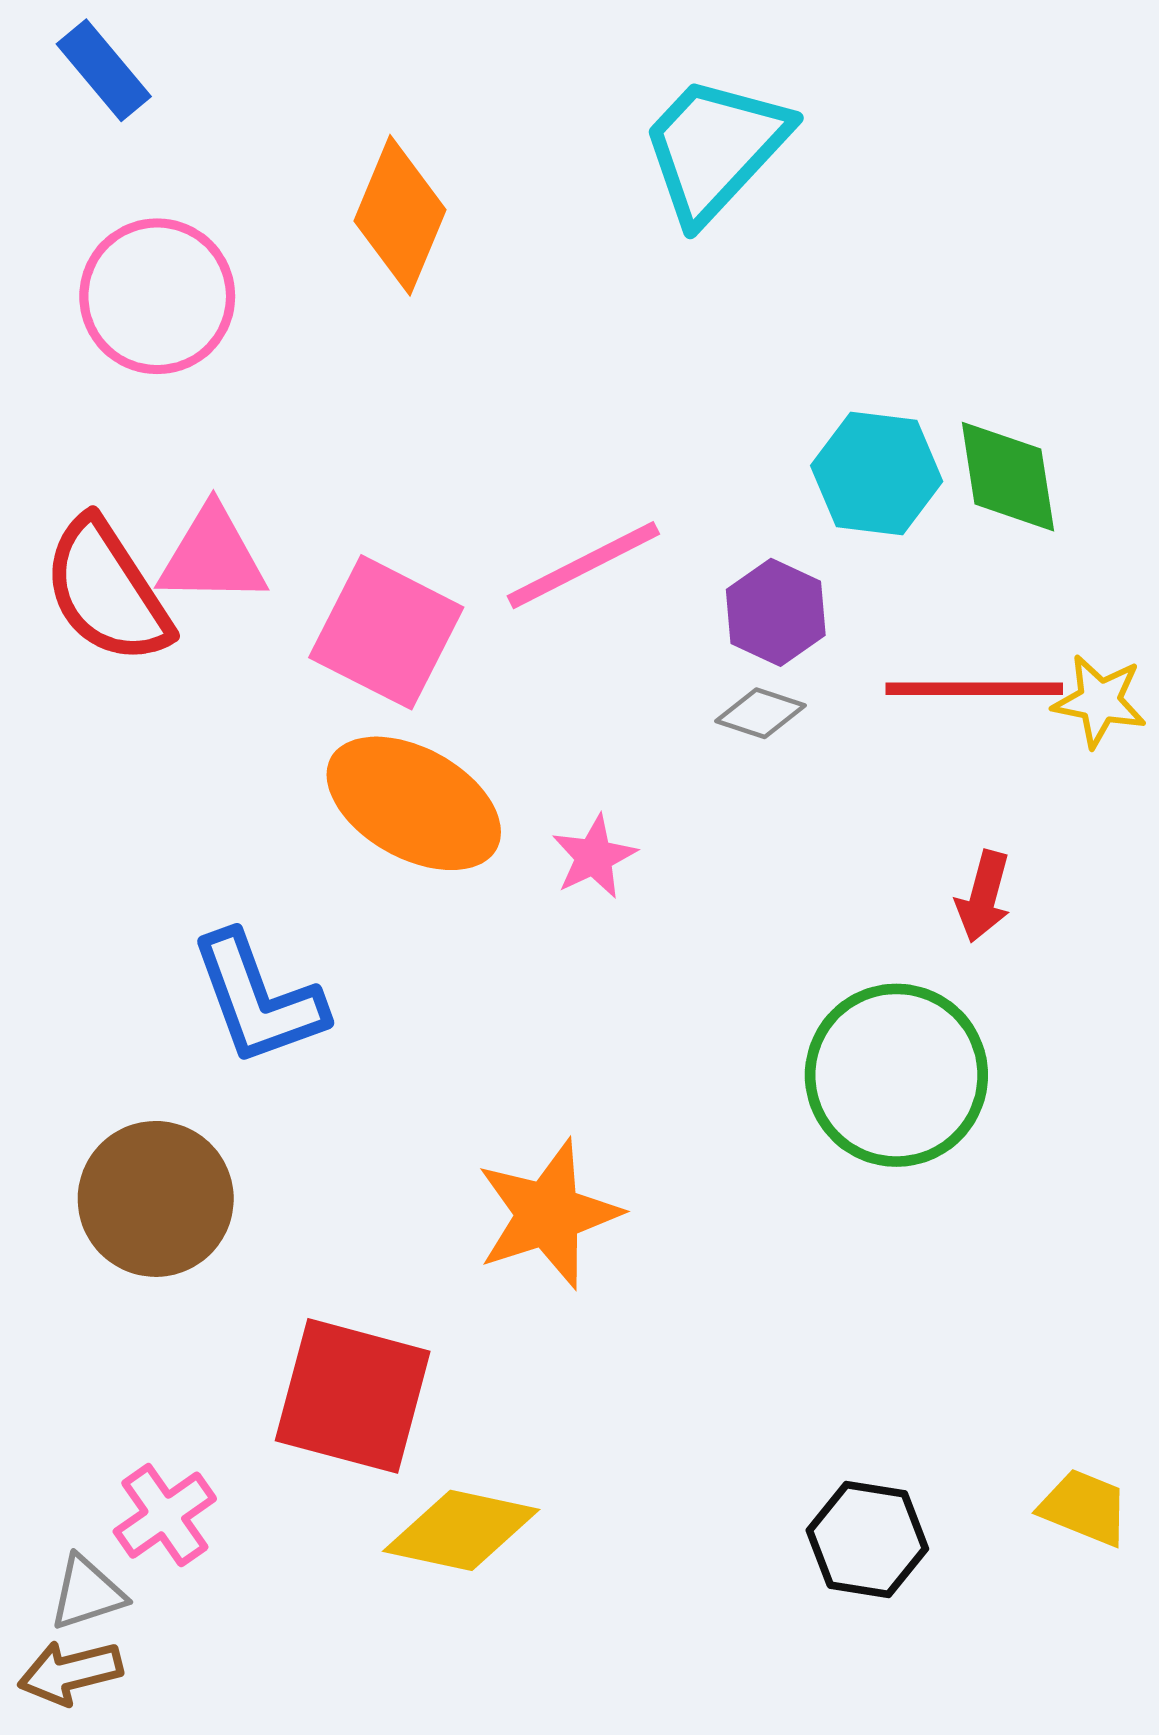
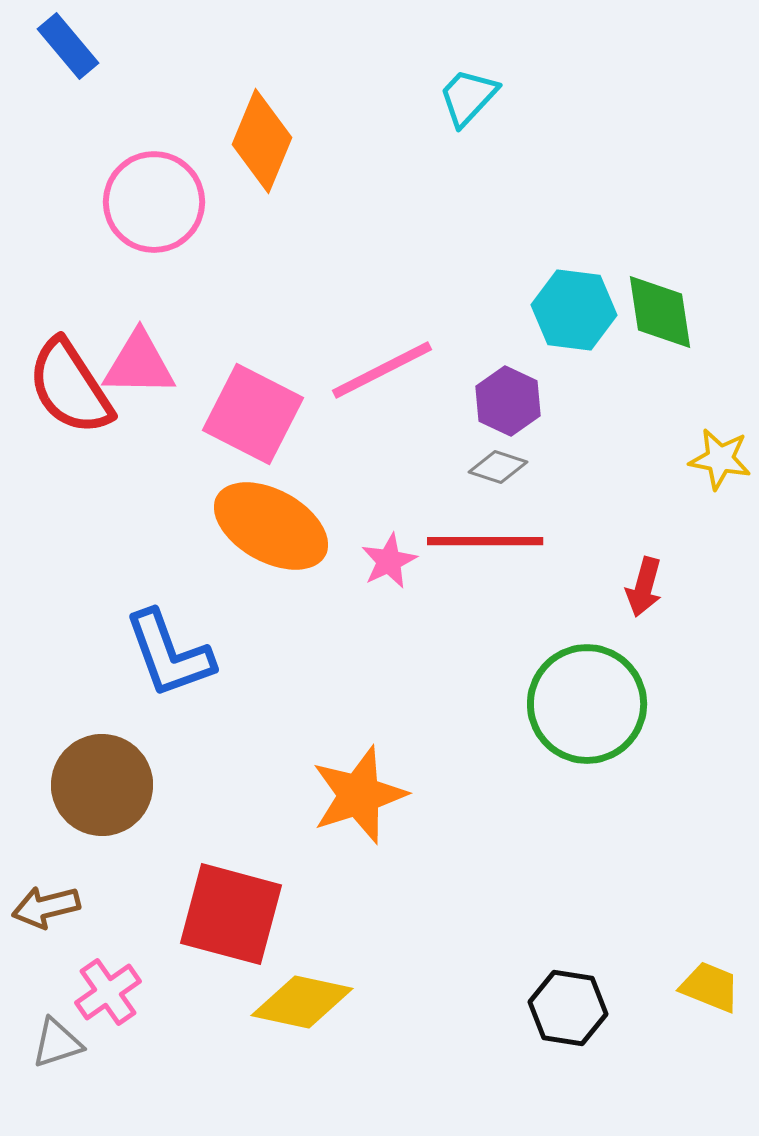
cyan trapezoid: (715, 148) -> (468, 97), size x0.6
pink circle: (157, 296) -> (154, 202), moved
red line: (974, 689) -> (485, 541), moved
brown arrow: (70, 1672) -> (46, 907), moved

